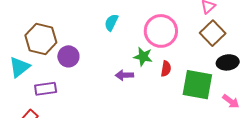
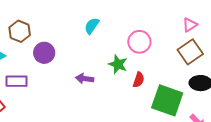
pink circle: (161, 31) -> (139, 42), size x0.7
brown hexagon: (41, 39) -> (20, 31), size x0.7
purple arrow: (124, 75) -> (85, 79), moved

